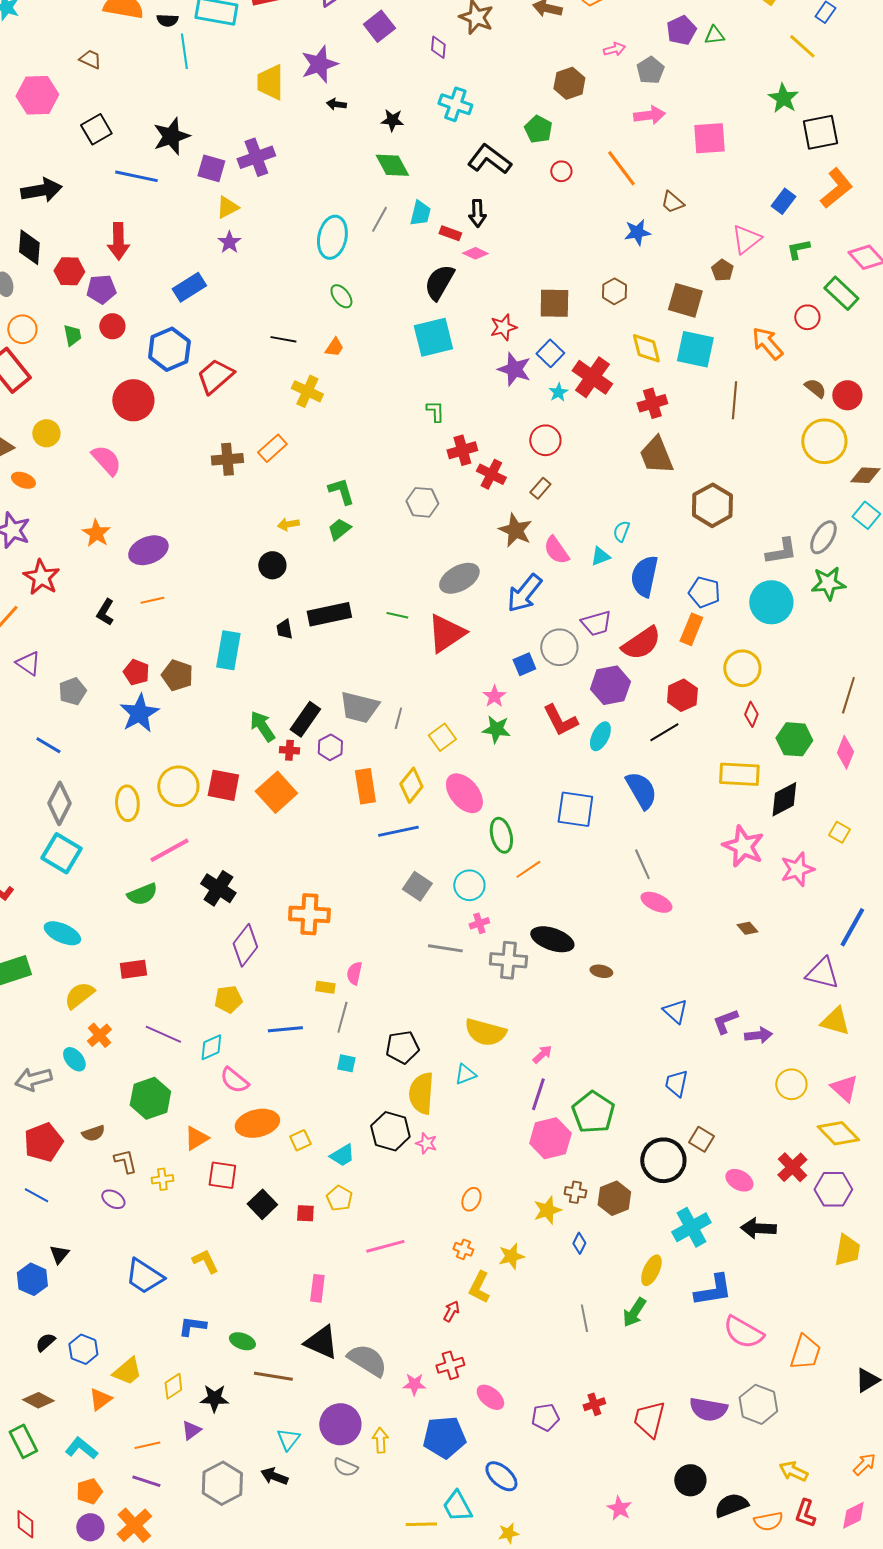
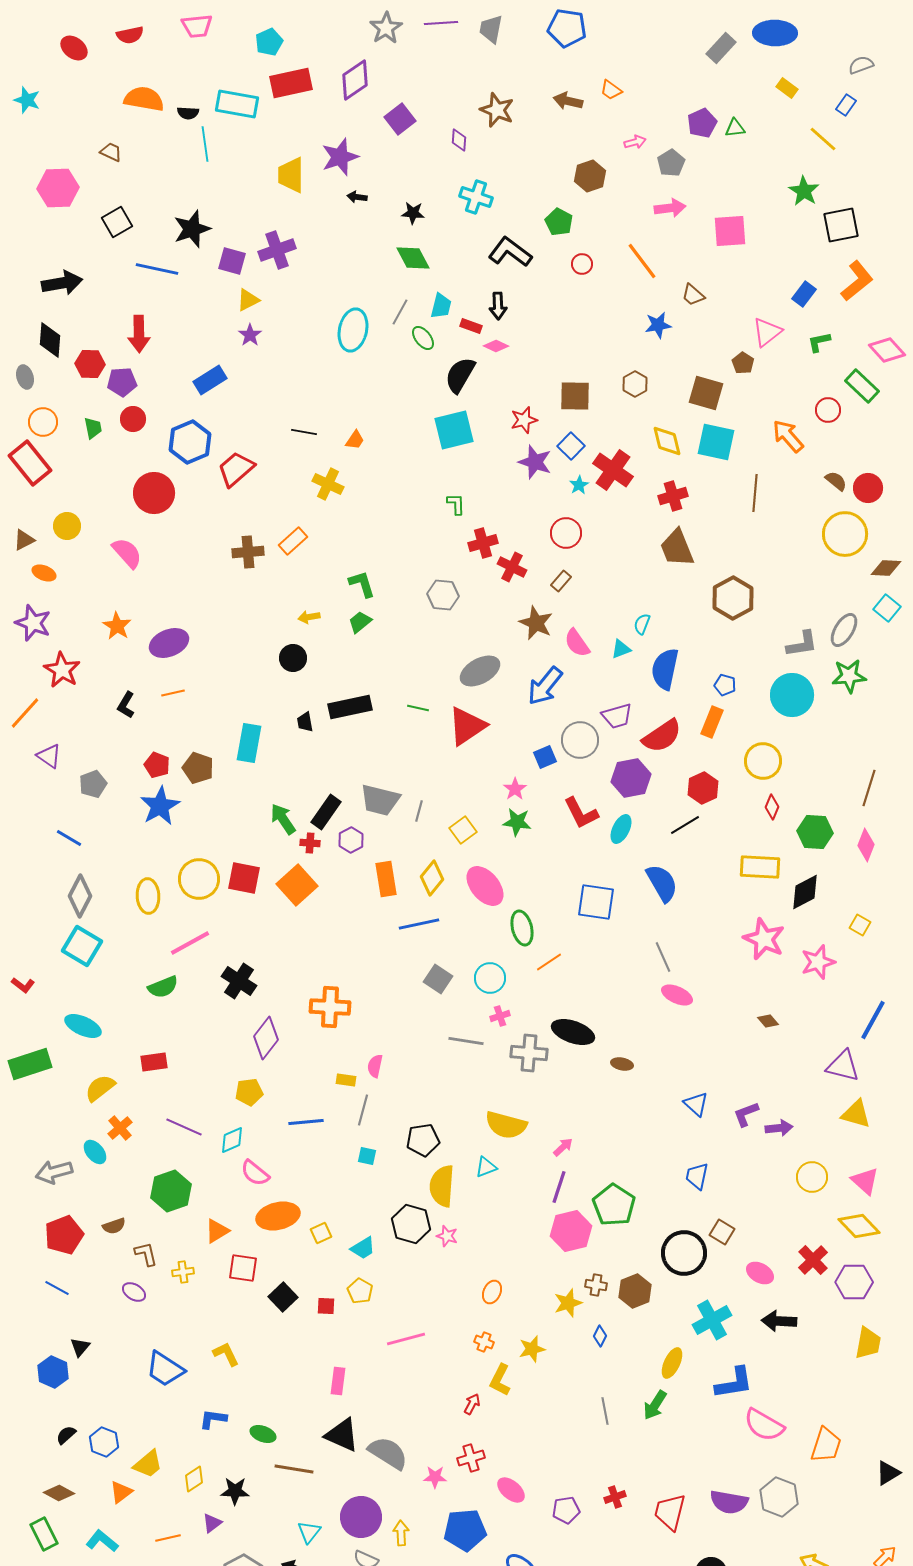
green ellipse: (341, 296) -> (423, 338), moved
blue pentagon: (704, 592) -> (725, 685), size x0.7

